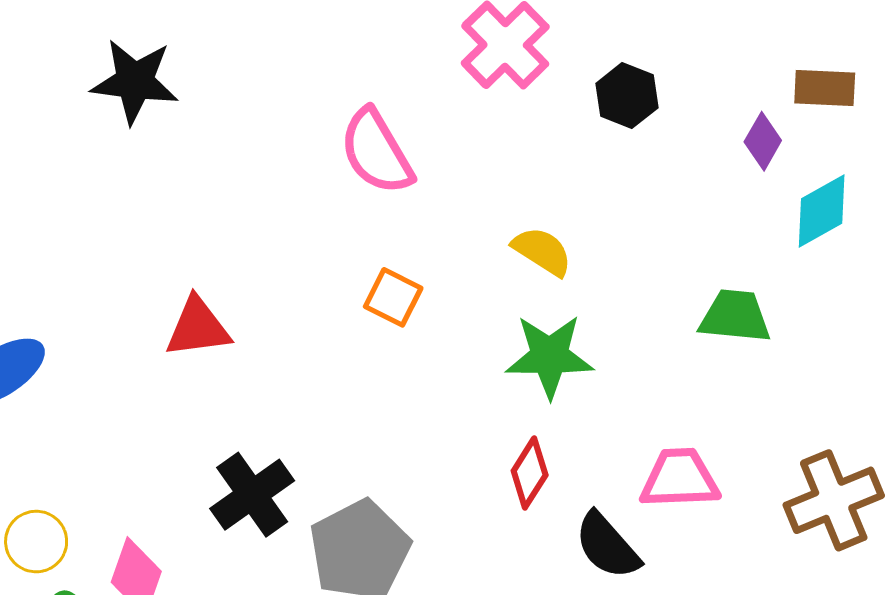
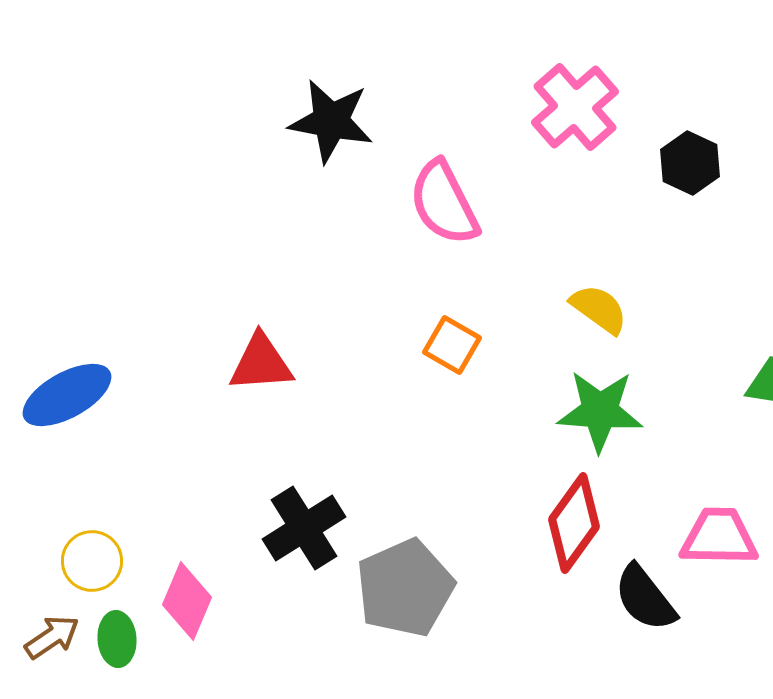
black star: (135, 81) -> (331, 121), moved
red diamond: (530, 473) -> (574, 523), size x1.4

